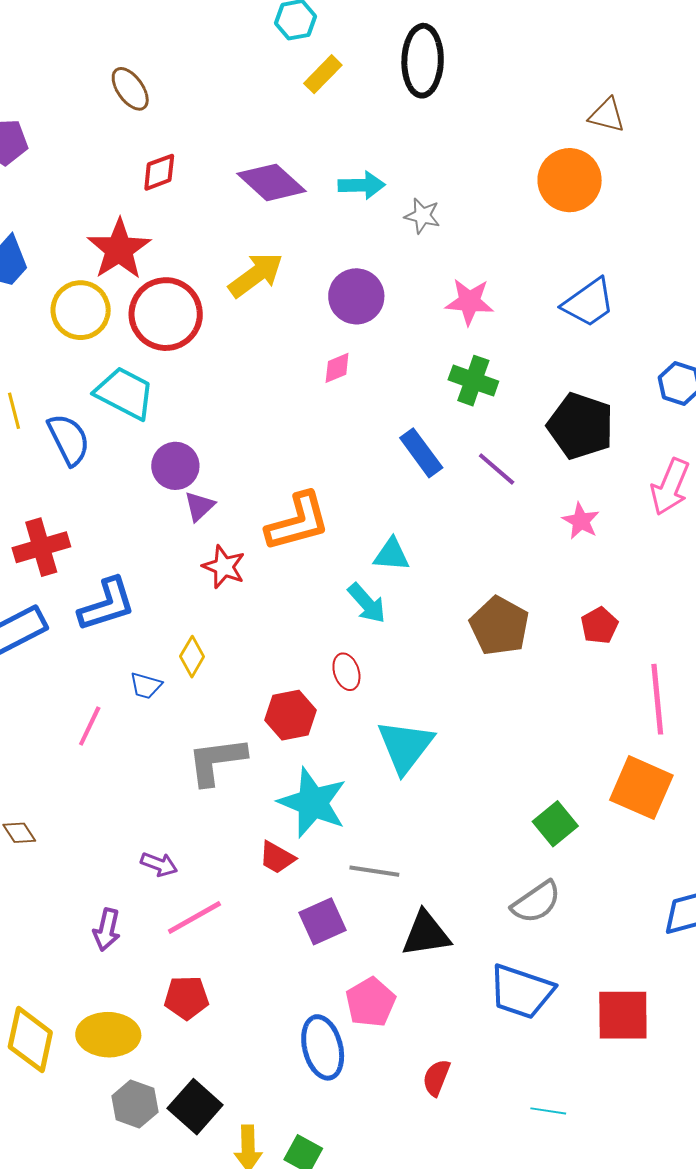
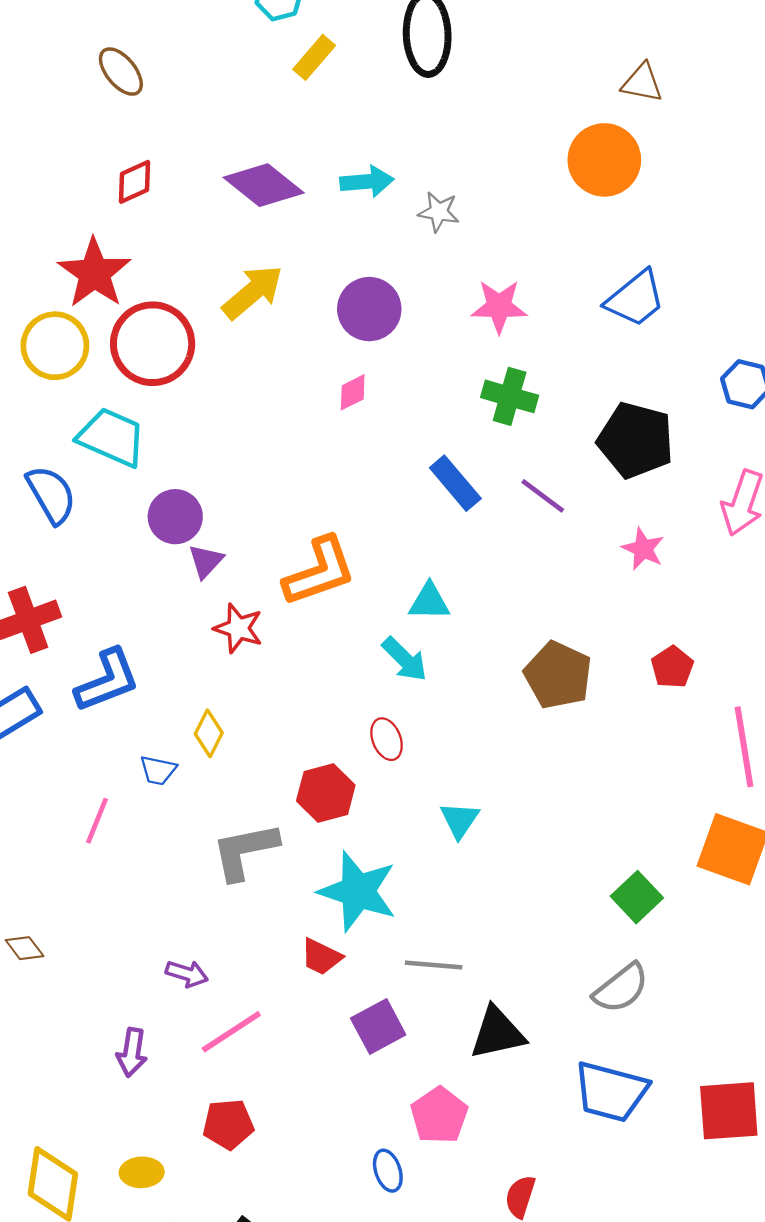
brown ellipse: (130, 89) -> (121, 72), moved
cyan triangle: (405, 746) -> (460, 820), size x0.6
yellow ellipse: (108, 1035) -> (142, 1172), size x0.6
blue ellipse: (323, 1047) -> (388, 1171), size x0.6

